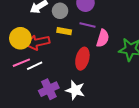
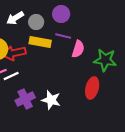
yellow rectangle: (64, 31) -> (40, 42), size x1.5
red ellipse: (82, 59) -> (92, 88), moved

